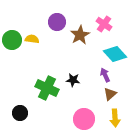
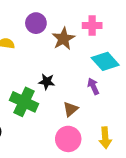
pink cross: (104, 24) -> (92, 25), turned -35
black star: (73, 80) -> (47, 82), moved
brown triangle: (110, 94) -> (71, 109), moved

